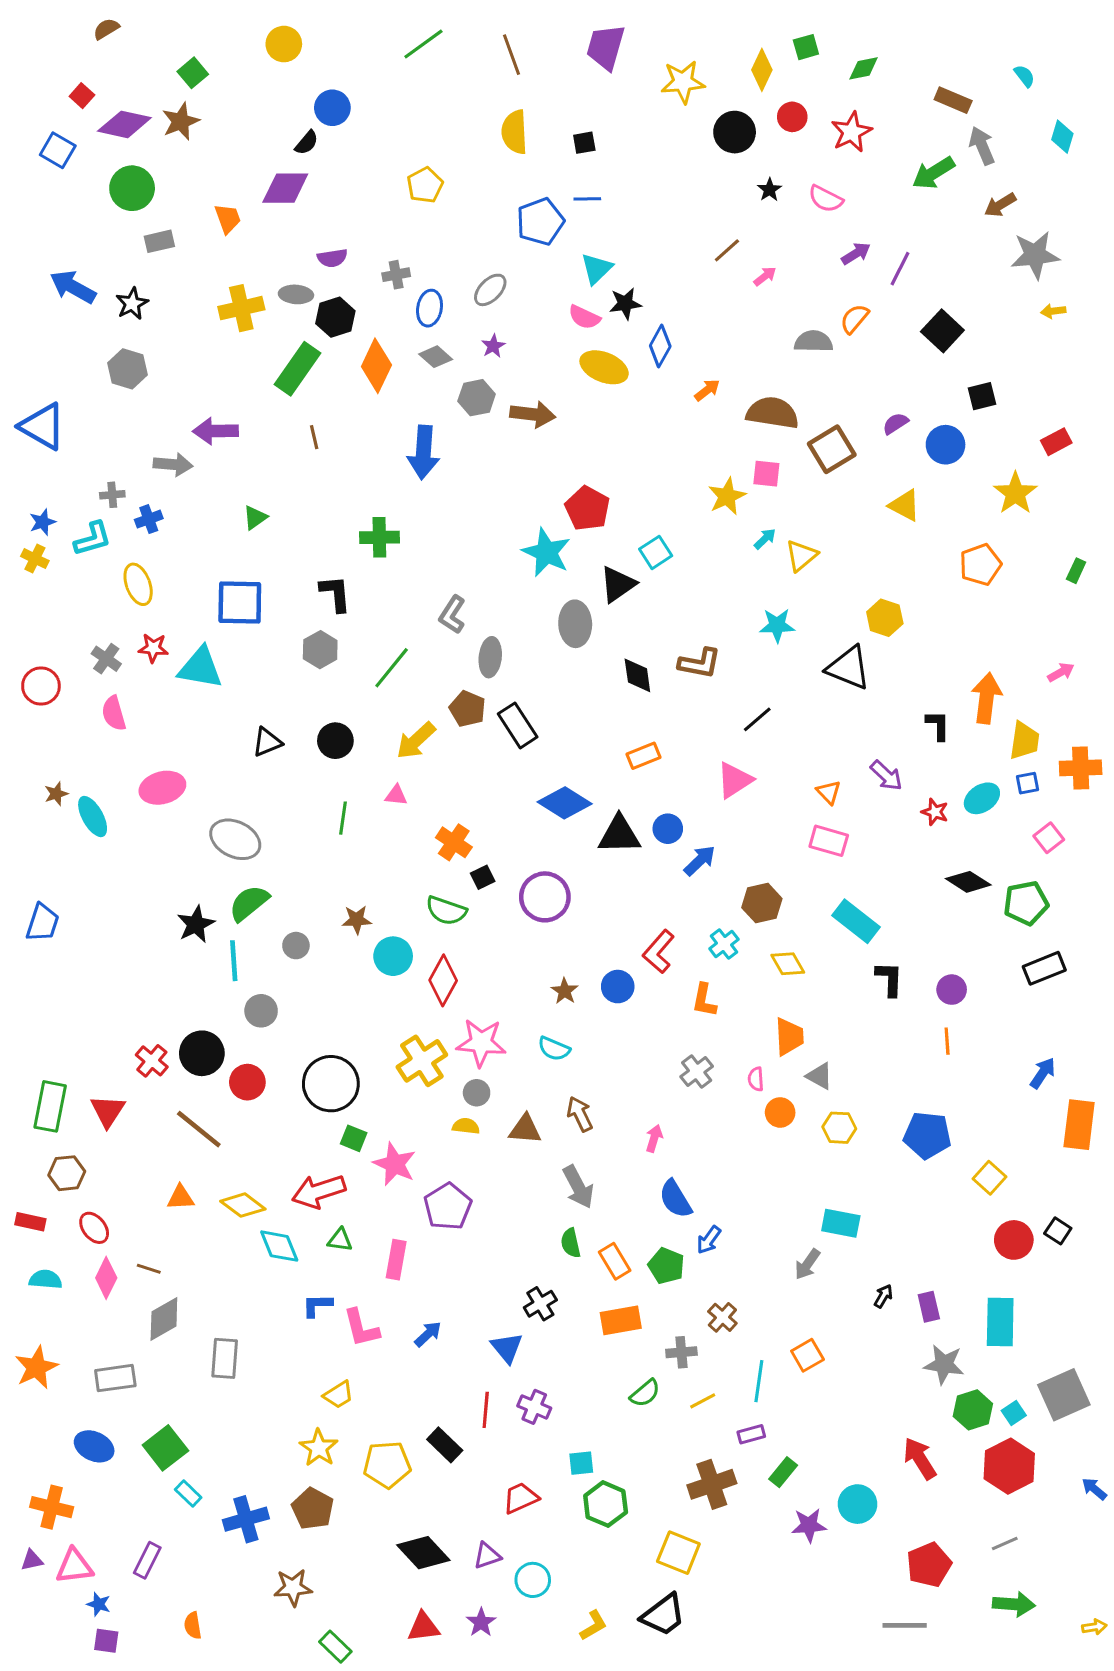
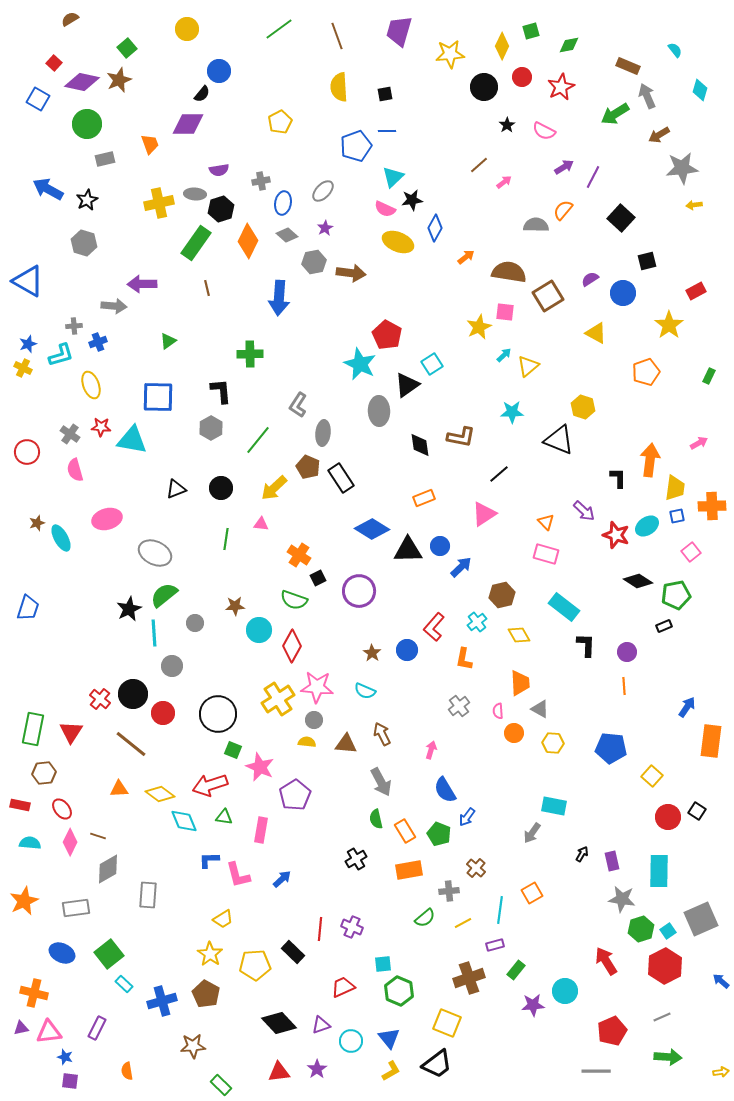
red star: (935, 812) -> (616, 535), size x1.5
black rectangle: (1044, 968) -> (664, 626), moved, size x0.6
blue triangle: (507, 1348) -> (389, 1038), moved

